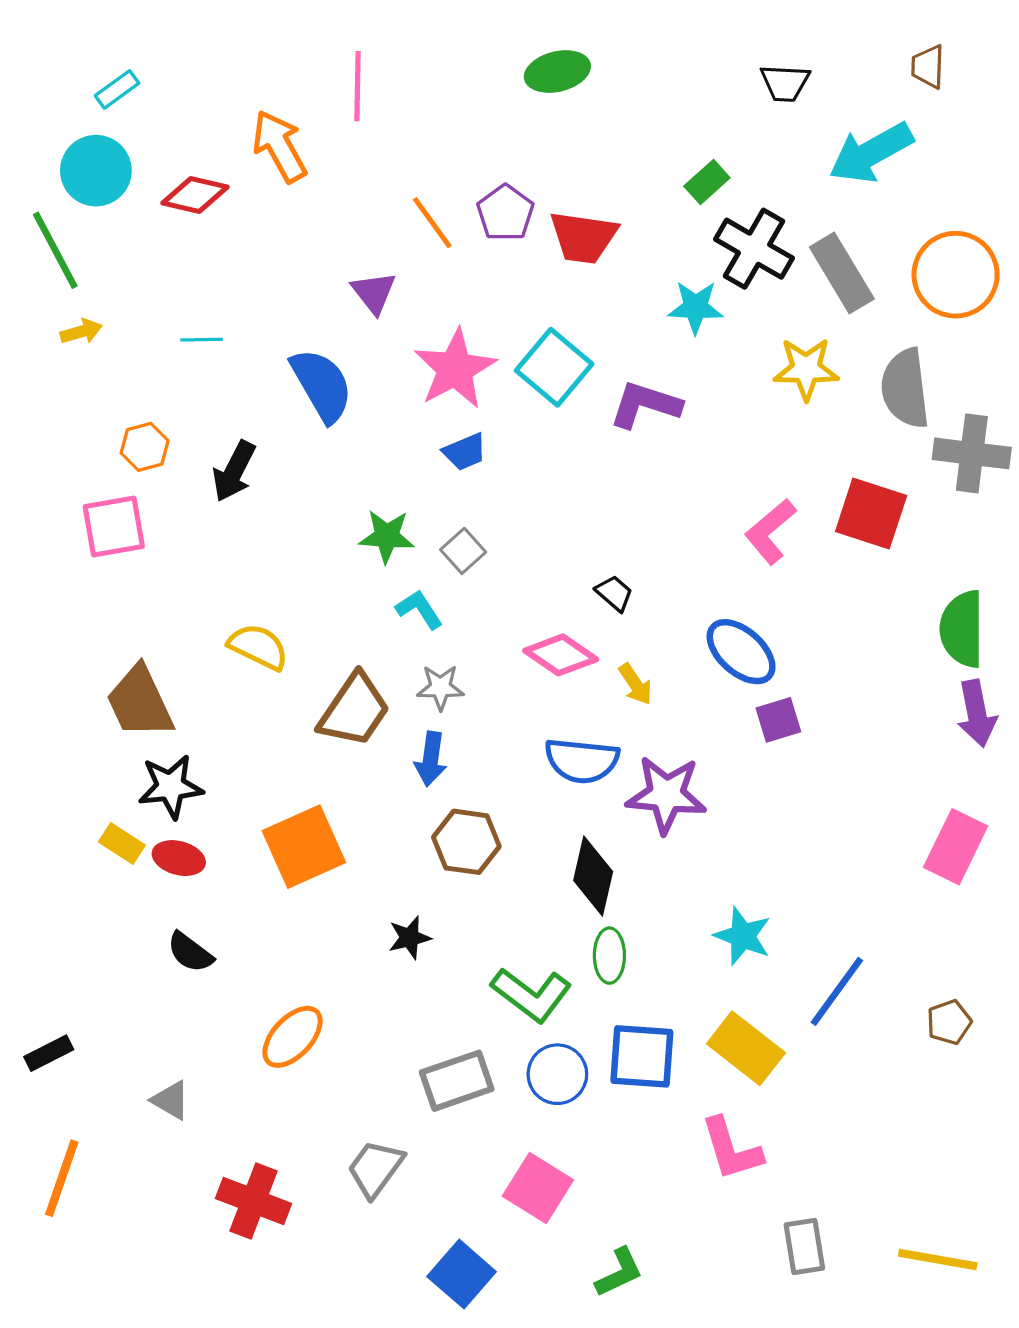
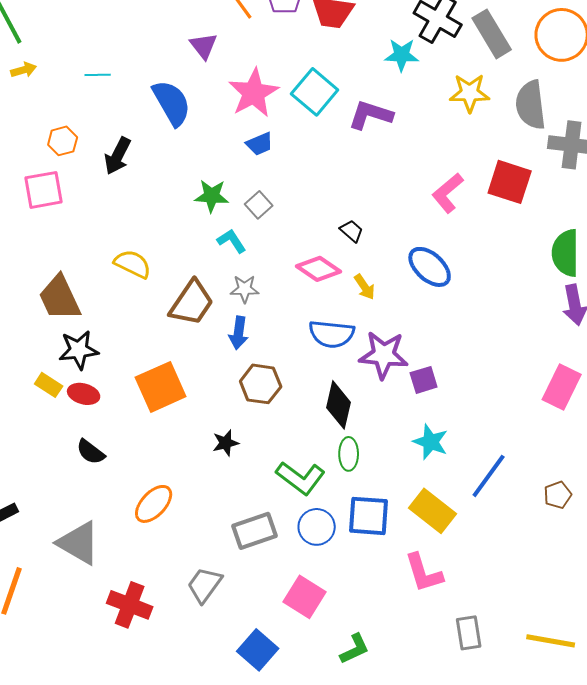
purple square: (778, 720) -> (424, 380), moved
gray triangle: (171, 1100) -> (79, 543), size x1.8

